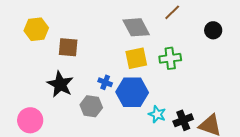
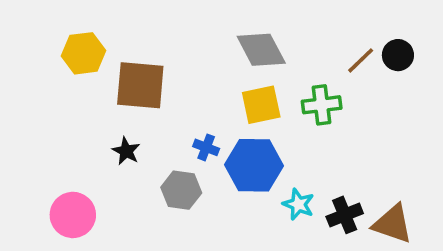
brown line: (172, 12) -> (361, 60), moved
brown square: (68, 47) -> (140, 85), size x1.4
black star: (60, 84) -> (126, 151), size x0.6

